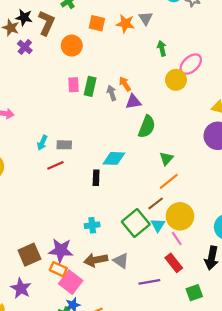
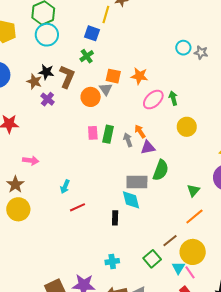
gray triangle: (146, 18) -> (106, 89), moved
pink ellipse: (191, 64) -> (153, 100), moved
gray rectangle: (64, 145) -> (137, 182), moved, size x1.5
cyan diamond: (114, 158) -> (131, 200), turned 75
green triangle: (166, 159) -> (193, 190), moved
orange line: (169, 181) -> (194, 216), moved
green square: (136, 223) -> (152, 259), size x0.7
cyan triangle: (158, 225) -> (178, 268), moved

